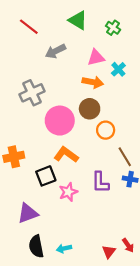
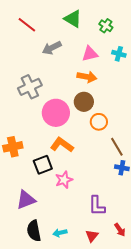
cyan cross: (118, 69) -> (119, 54), moved, turned -32
purple L-shape: (100, 182) -> (97, 206), moved
red triangle: (109, 252) -> (92, 236), moved

